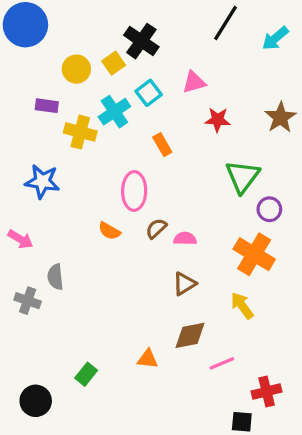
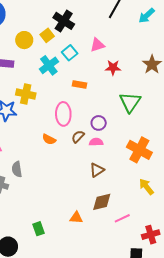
yellow cross: (80, 132) -> (26, 94), moved
orange rectangle: (162, 145) -> (79, 84), turned -48
purple circle: (269, 209) -> (99, 123), moved
yellow arrow: (242, 306) -> (146, 187), moved
green rectangle: (86, 374) -> (39, 229), turned -56

